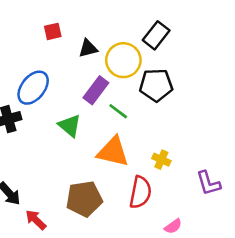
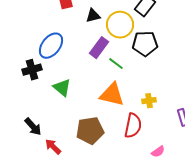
green triangle: (70, 126) -> (62, 88), moved
yellow cross: (161, 160) -> (149, 101), turned -32

